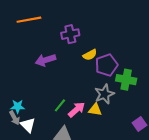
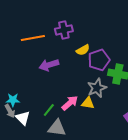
orange line: (29, 20) -> (33, 38), moved
purple arrow: (45, 60) -> (49, 65), moved
green line: (60, 105) -> (49, 110), moved

